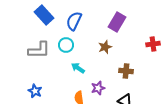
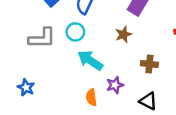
cyan arrow: (78, 68) -> (90, 60), size x1.5
blue star: (35, 91) -> (26, 87), moved

